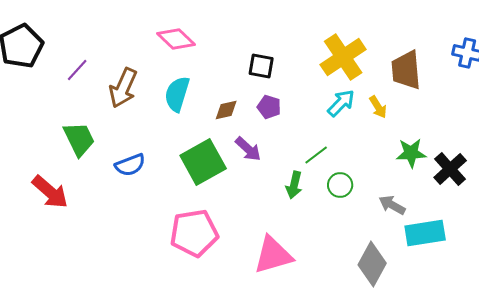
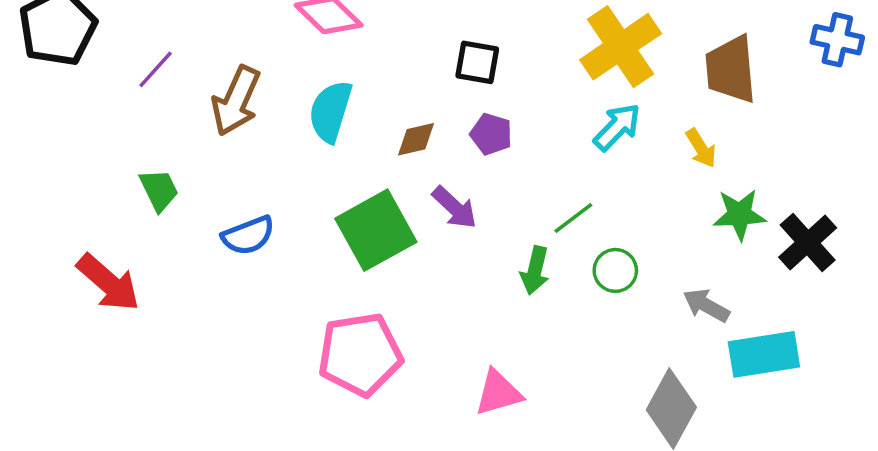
yellow arrow: (378, 107) -> (701, 148), moved
green trapezoid: (79, 139) -> (159, 190), size x0.7
pink triangle: (273, 255) -> (498, 393), size x0.7

